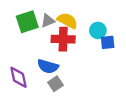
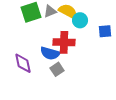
cyan circle: (98, 30) -> (80, 20), moved
red cross: (63, 39) -> (64, 42), moved

